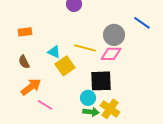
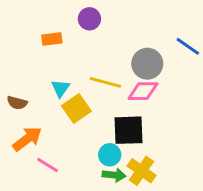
orange rectangle: (25, 32) -> (52, 39), moved
cyan triangle: (54, 52) -> (60, 88), turned 40
brown semicircle: (24, 62) -> (17, 103), turned -48

